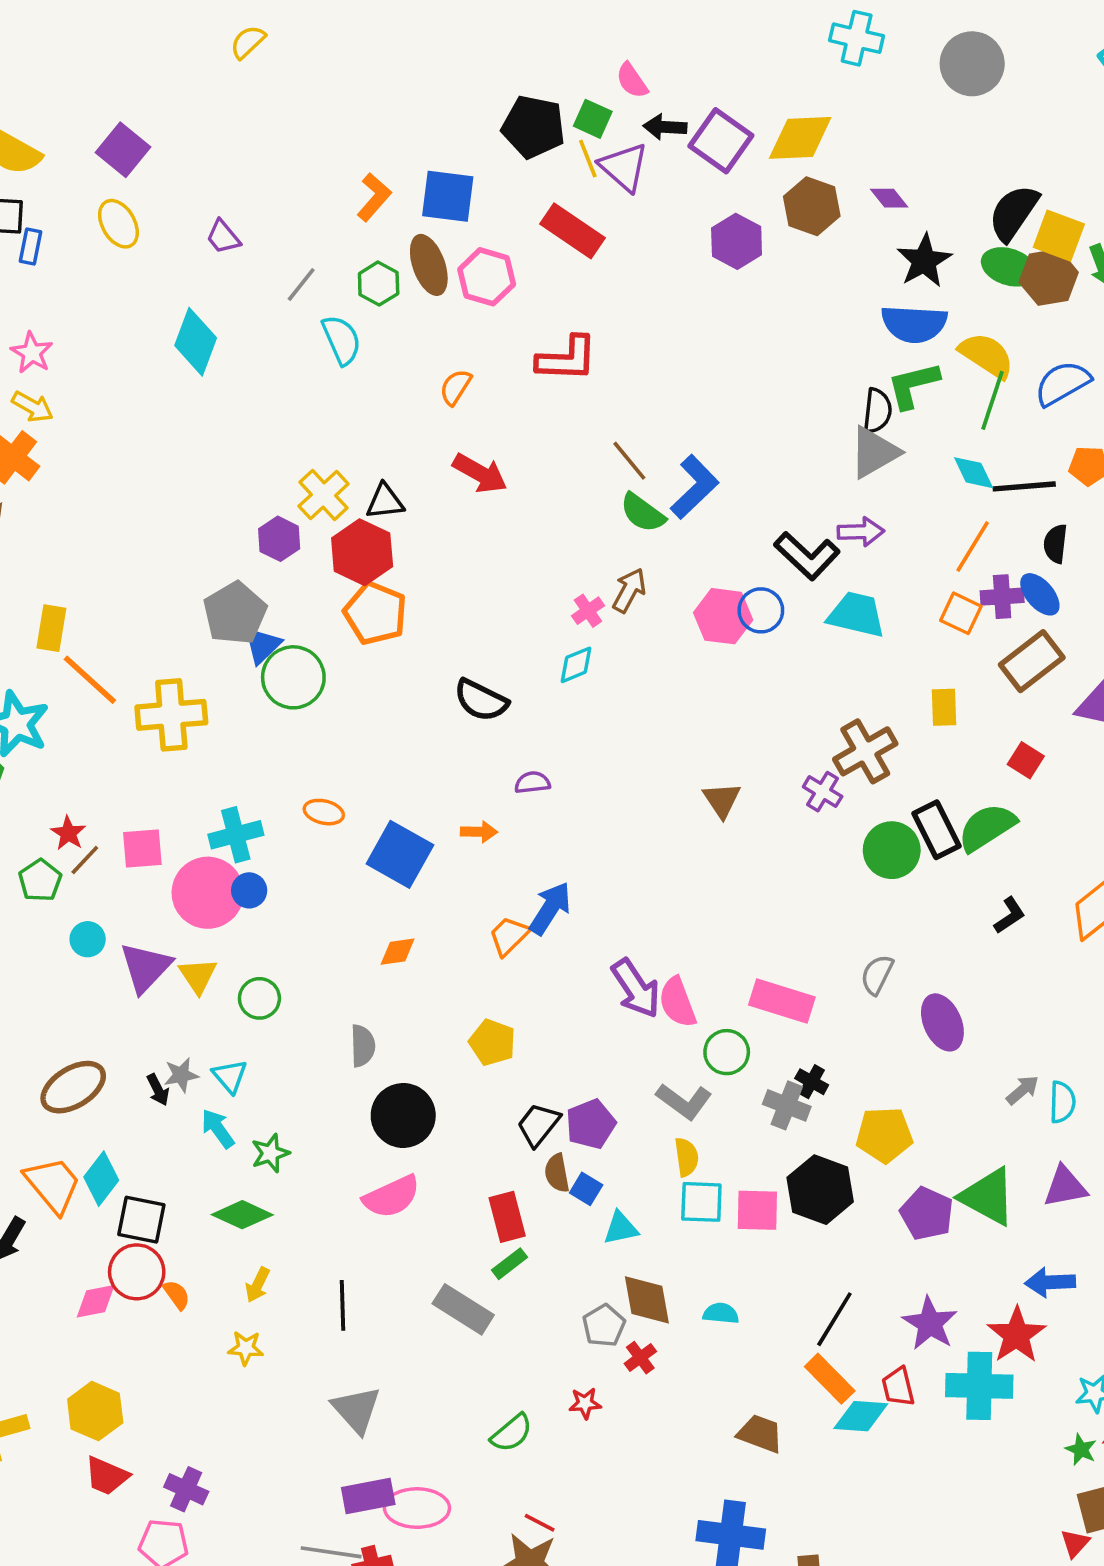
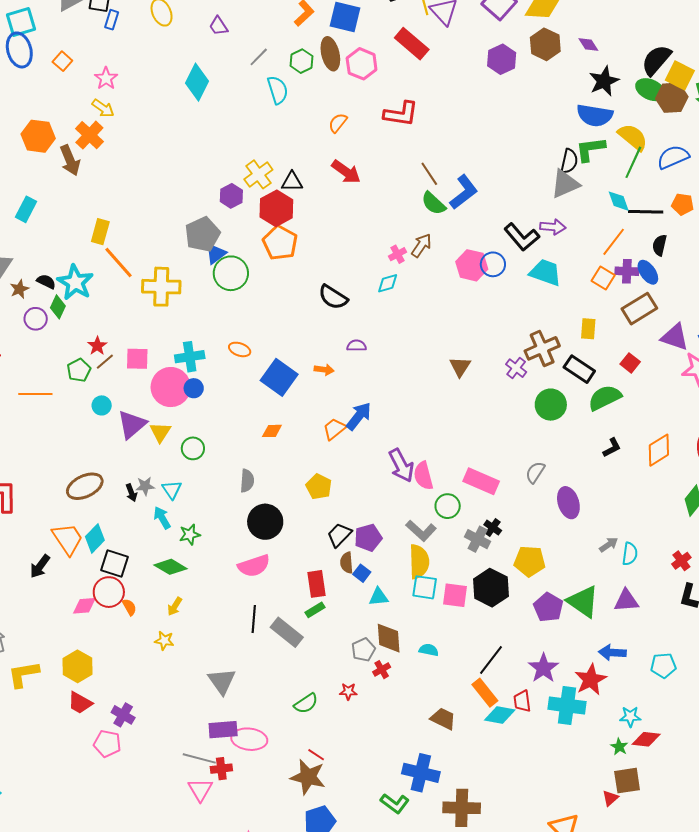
black rectangle: (936, 830) -> (579, 369), moved, turned -36
yellow semicircle: (687, 1157) -> (419, 562), size x1.6
black line: (342, 1305) -> (254, 619), moved

